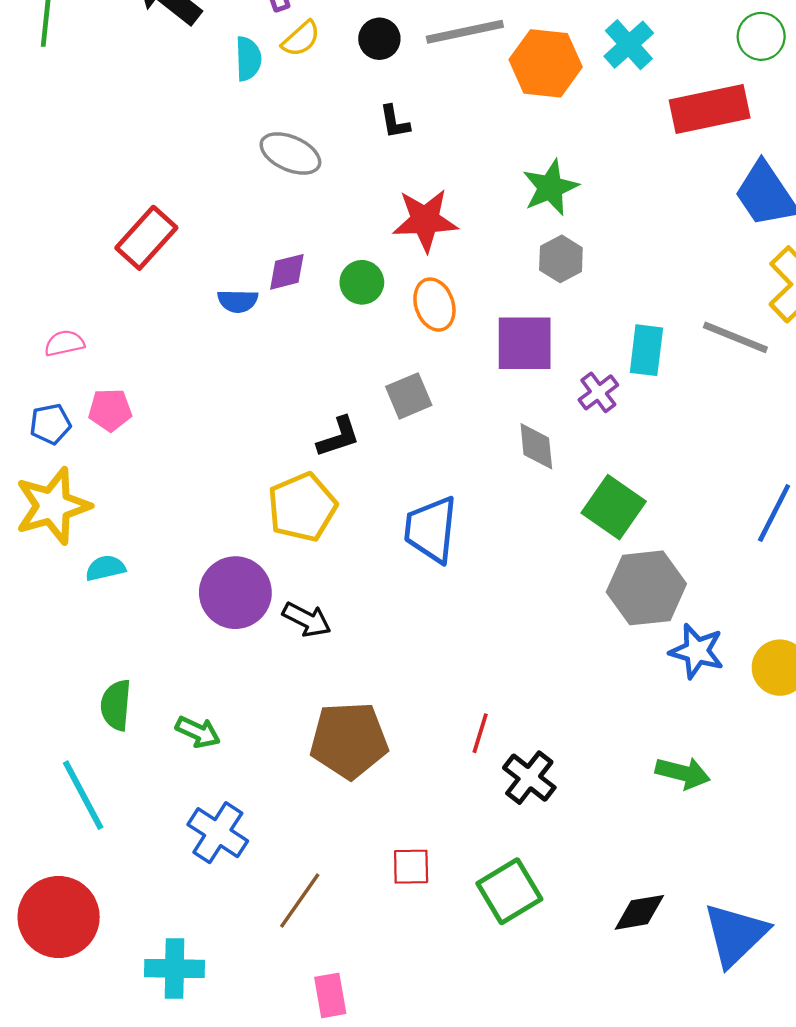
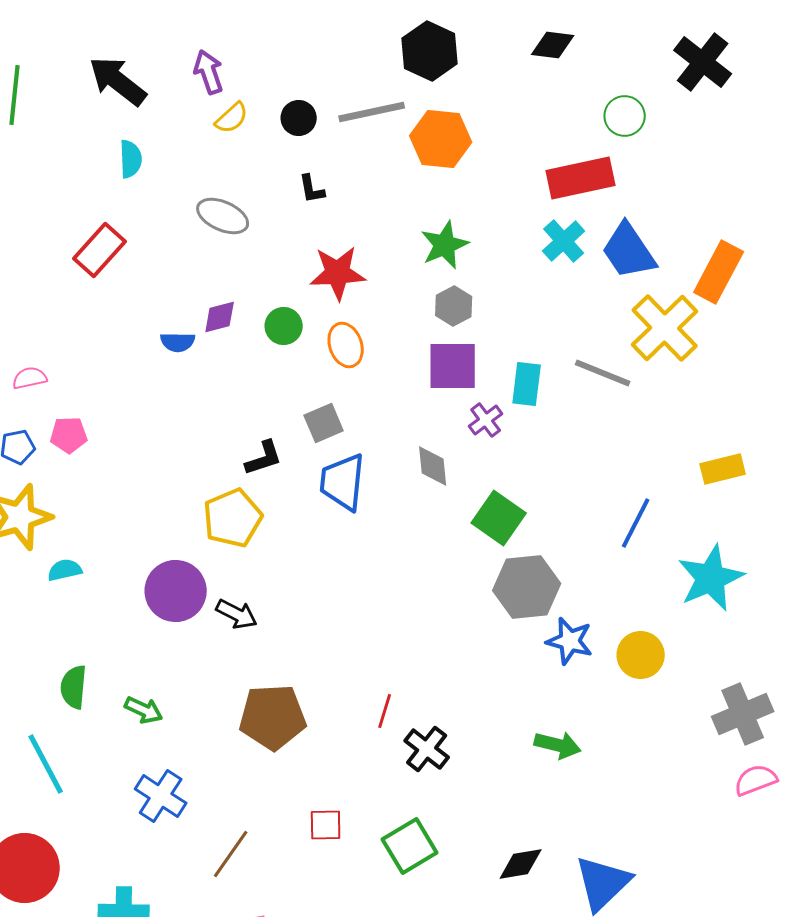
cyan cross: (629, 45) -> (564, 241), moved
cyan semicircle: (248, 59) -> (131, 159), moved
red rectangle: (146, 238) -> (100, 250), moved
purple square: (525, 343) -> (453, 366), moved
blue trapezoid: (431, 529) -> (343, 482), moved

